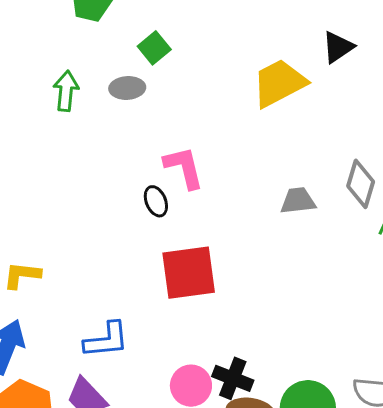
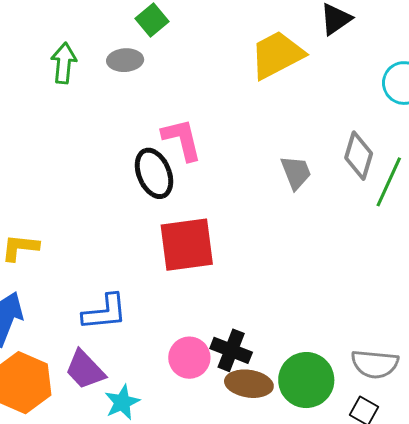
black ellipse: (156, 201) -> (154, 173), size x1.6
gray trapezoid: (298, 201) -> (296, 173), turned 75

